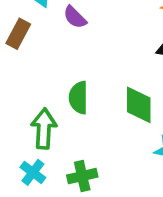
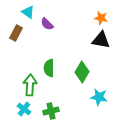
green diamond: (139, 105) -> (82, 72), turned 30

